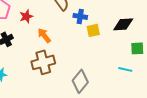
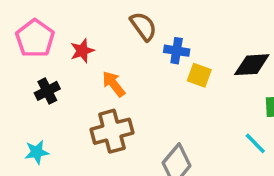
yellow square: (93, 30) -> (199, 75), turned 32
cyan line: (125, 69) -> (255, 143), turned 32

